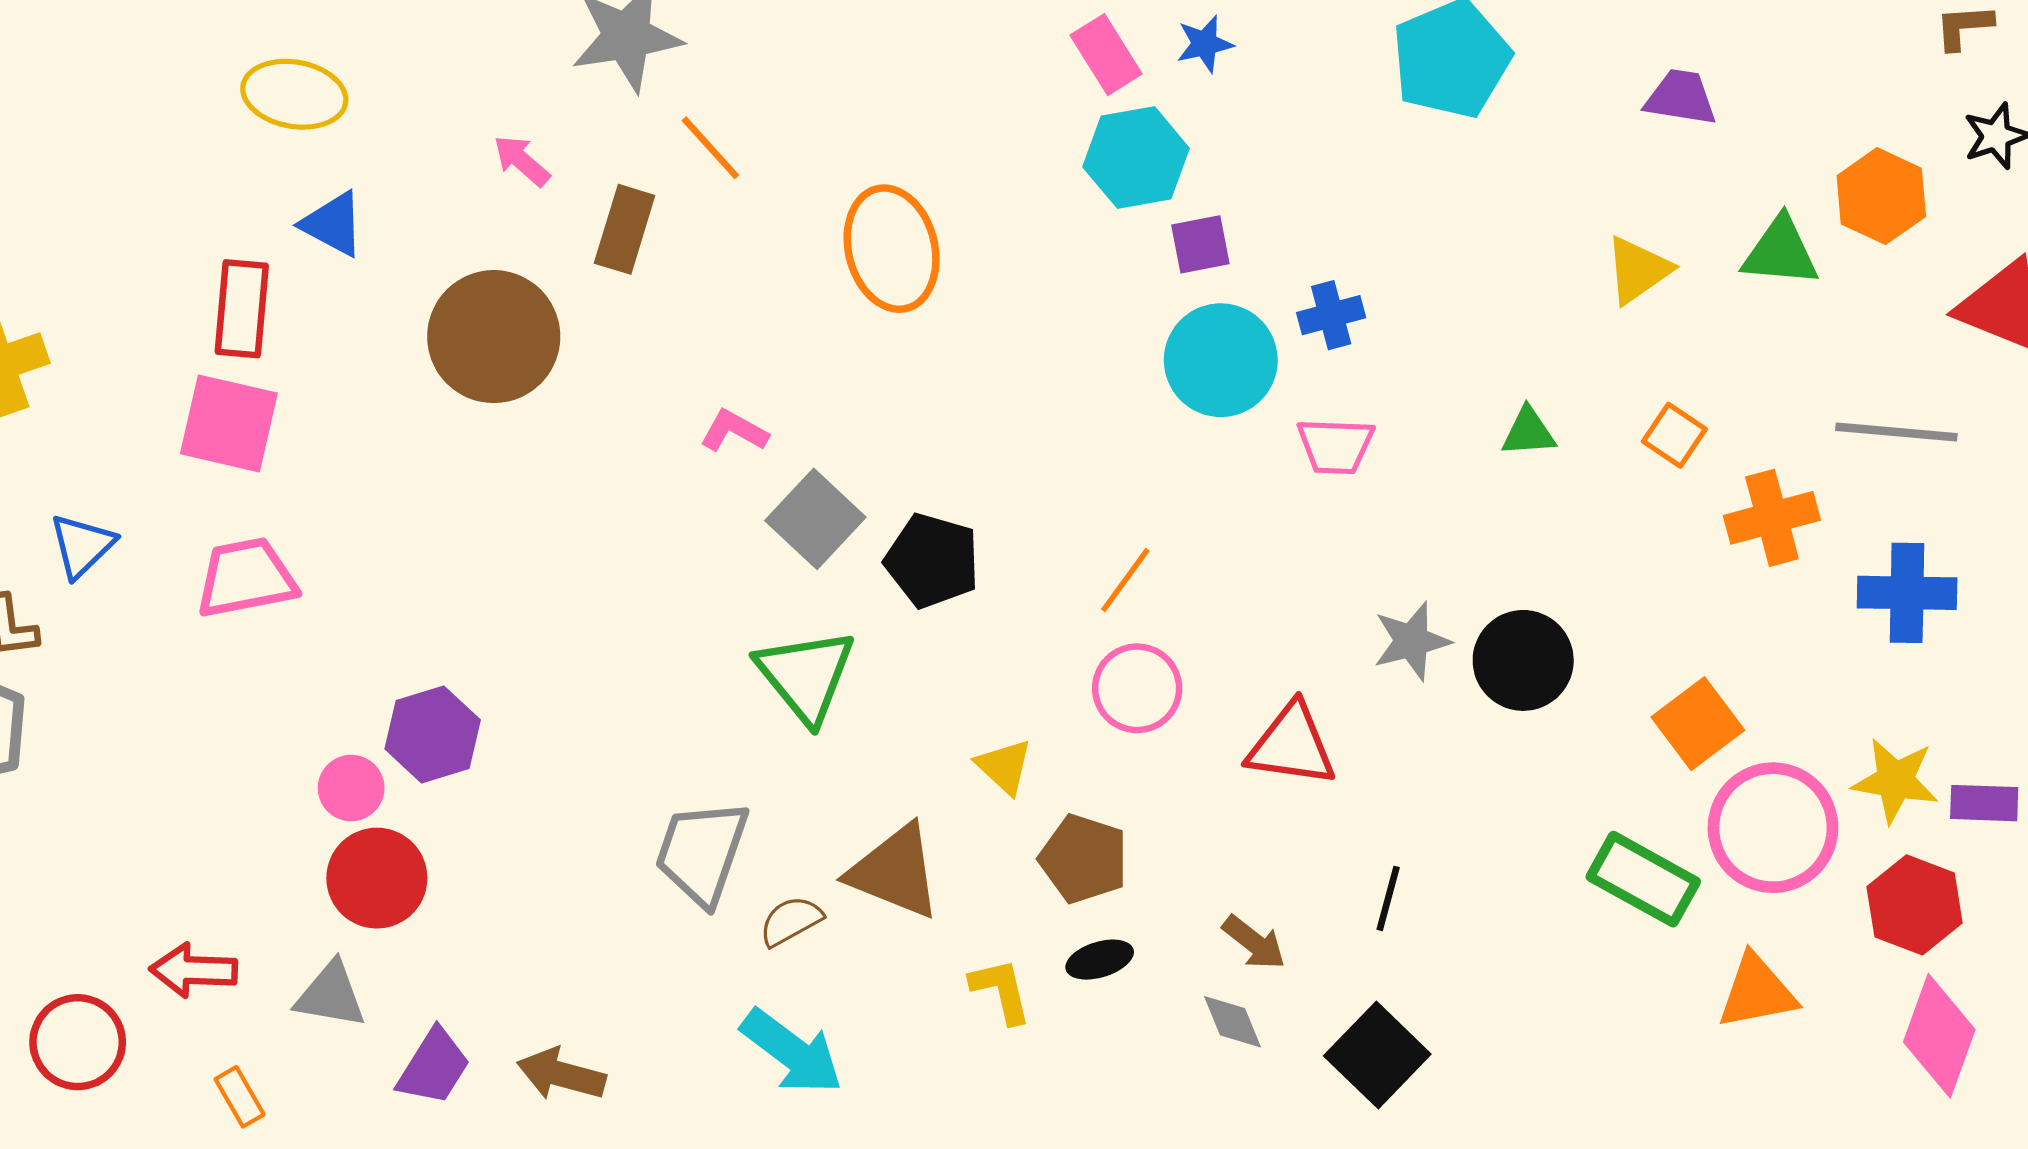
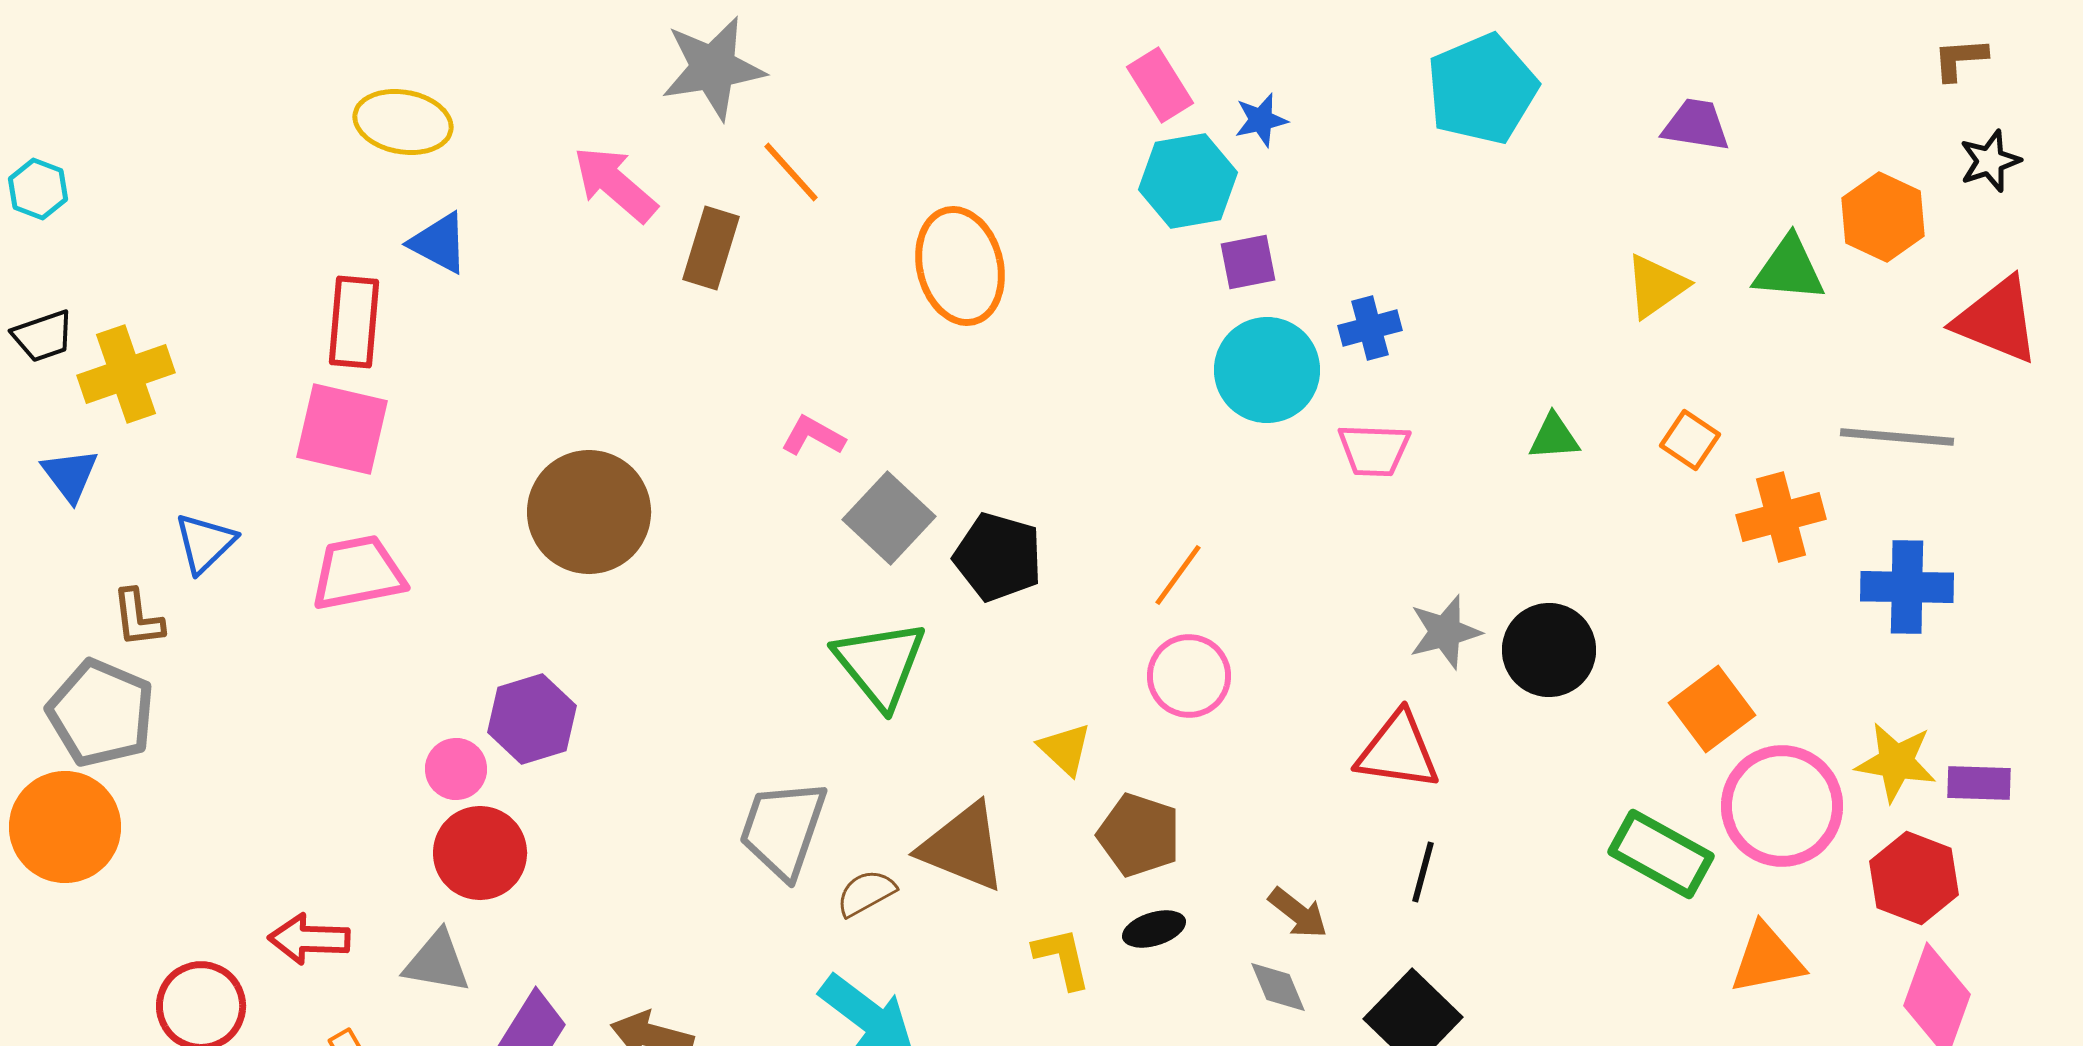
blue star: (1205, 44) -> (1261, 120), moved
pink arrow: (522, 161) -> (615, 184), size x1.6
brown circle: (494, 337) -> (589, 512), moved
red triangle: (1292, 745) -> (1398, 751), moved

